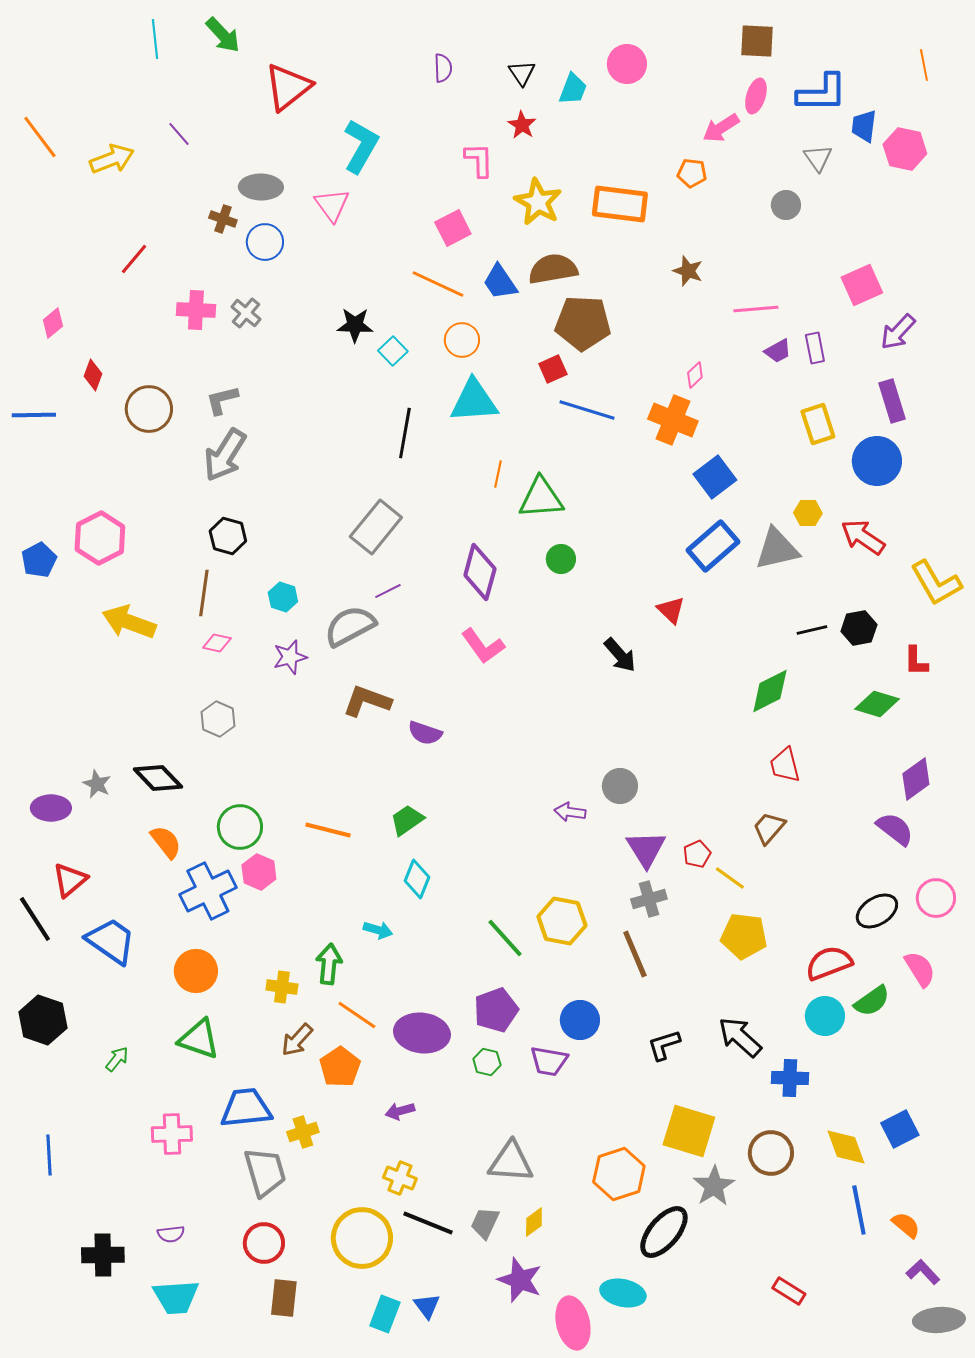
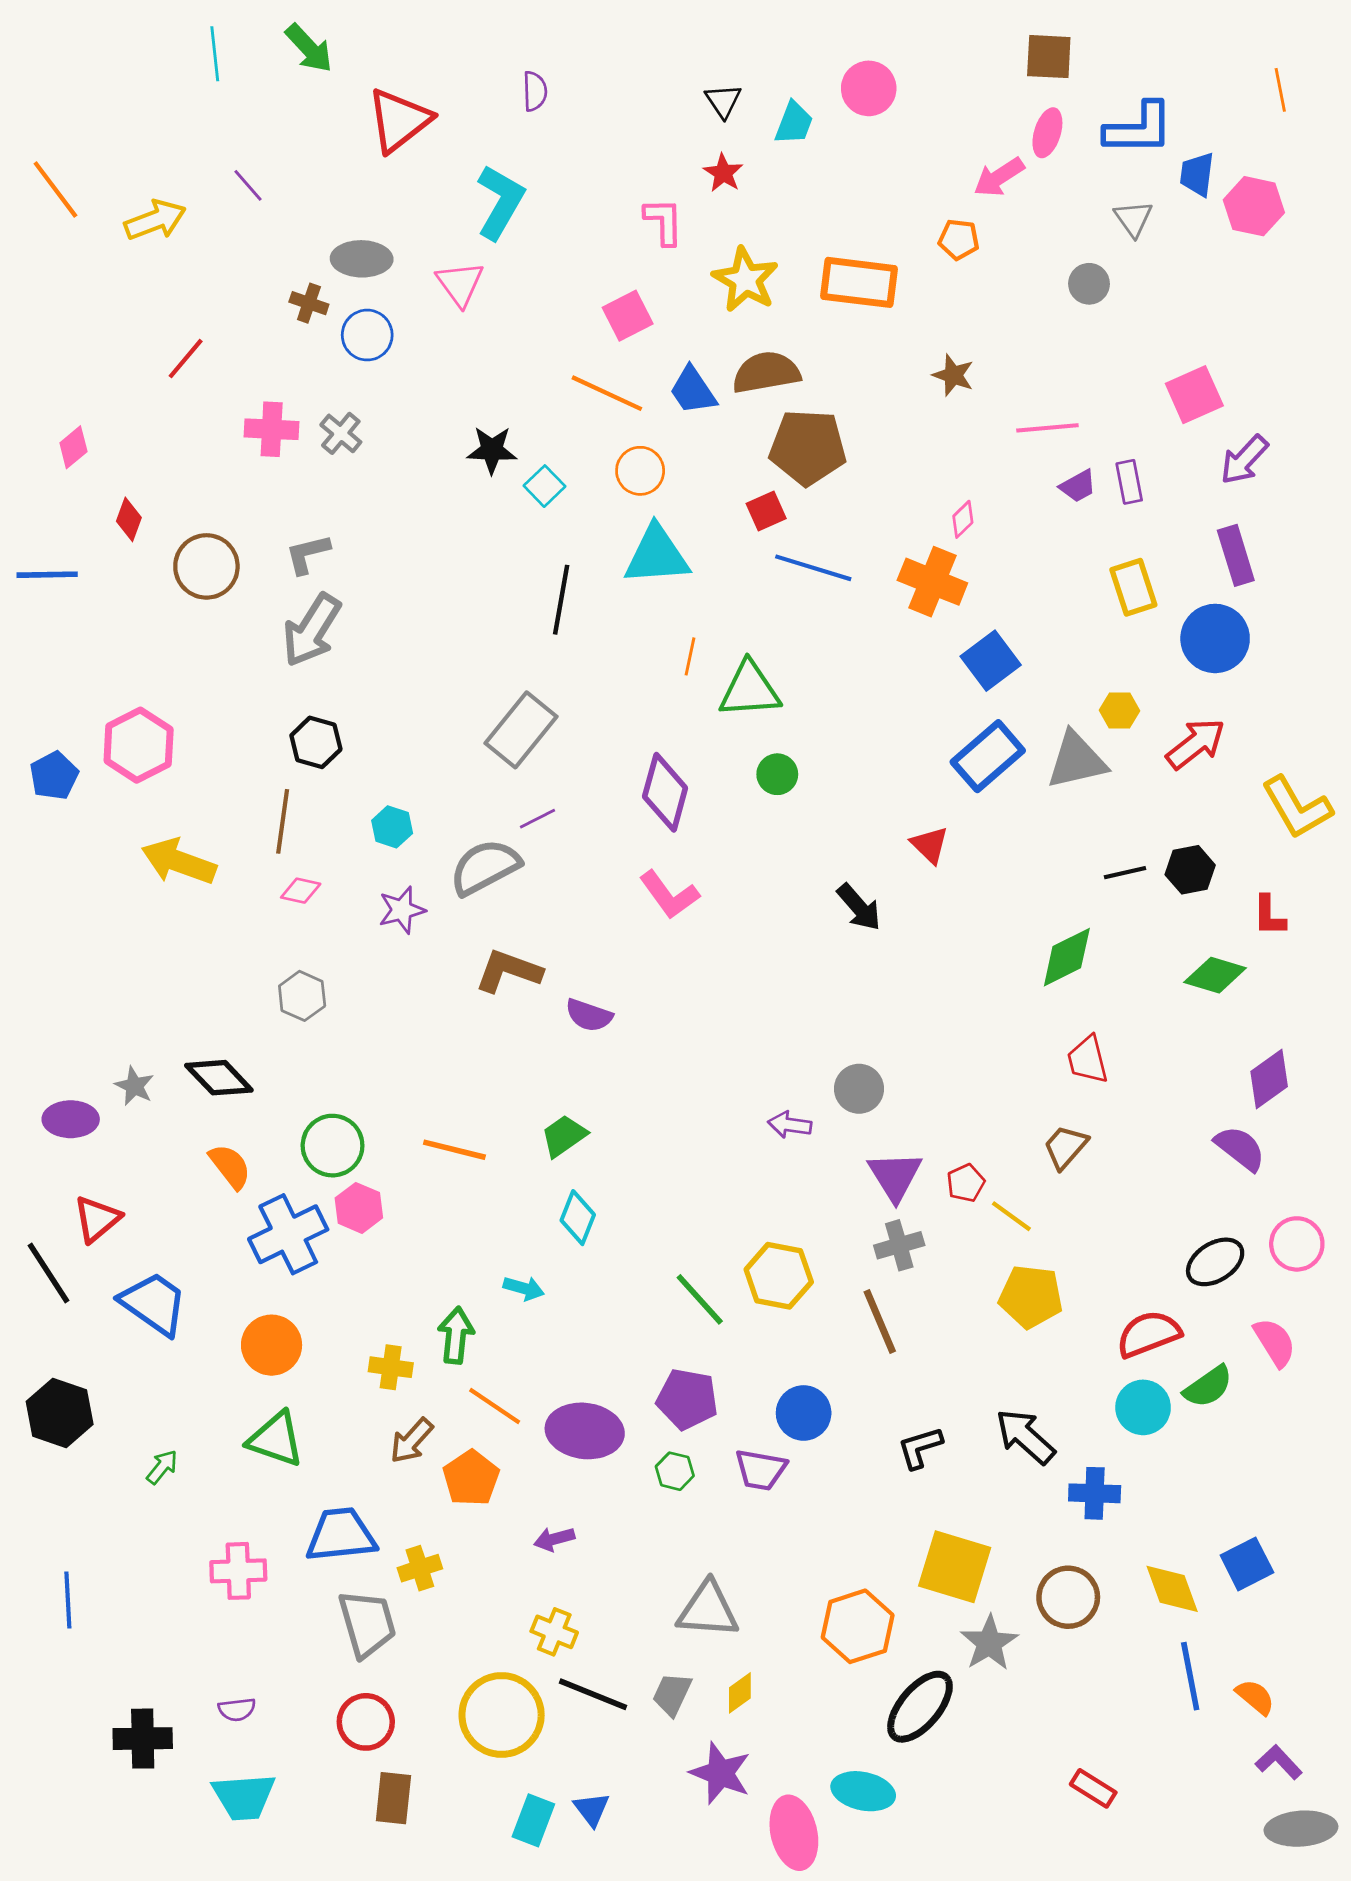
purple semicircle: (443, 68) -> (535, 91), moved
red arrow: (863, 537) -> (1196, 744), turned 108
purple pentagon: (496, 1010) -> (687, 1399), turned 30

